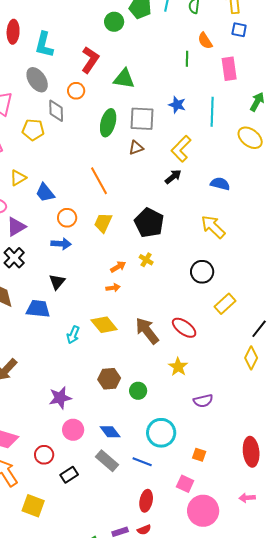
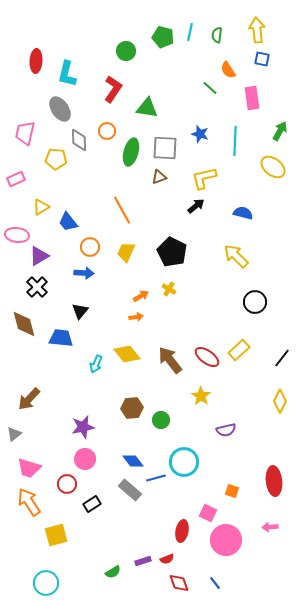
green circle: (114, 22) -> (126, 51), moved
green line: (187, 59) -> (210, 88), turned -49
orange circle: (76, 91) -> (107, 131), moved
yellow L-shape: (181, 149) -> (204, 178), turned 32
black circle: (202, 272) -> (255, 302), moved
yellow rectangle: (225, 304) -> (239, 350), moved
yellow diamond: (251, 358) -> (280, 401), moved
pink circle: (73, 430) -> (85, 459), moved
orange square: (199, 455) -> (232, 491), moved
blue line: (142, 462) -> (156, 478), moved, turned -36
red ellipse: (146, 501) -> (182, 531), moved
yellow square: (33, 506) -> (56, 535), turned -35

